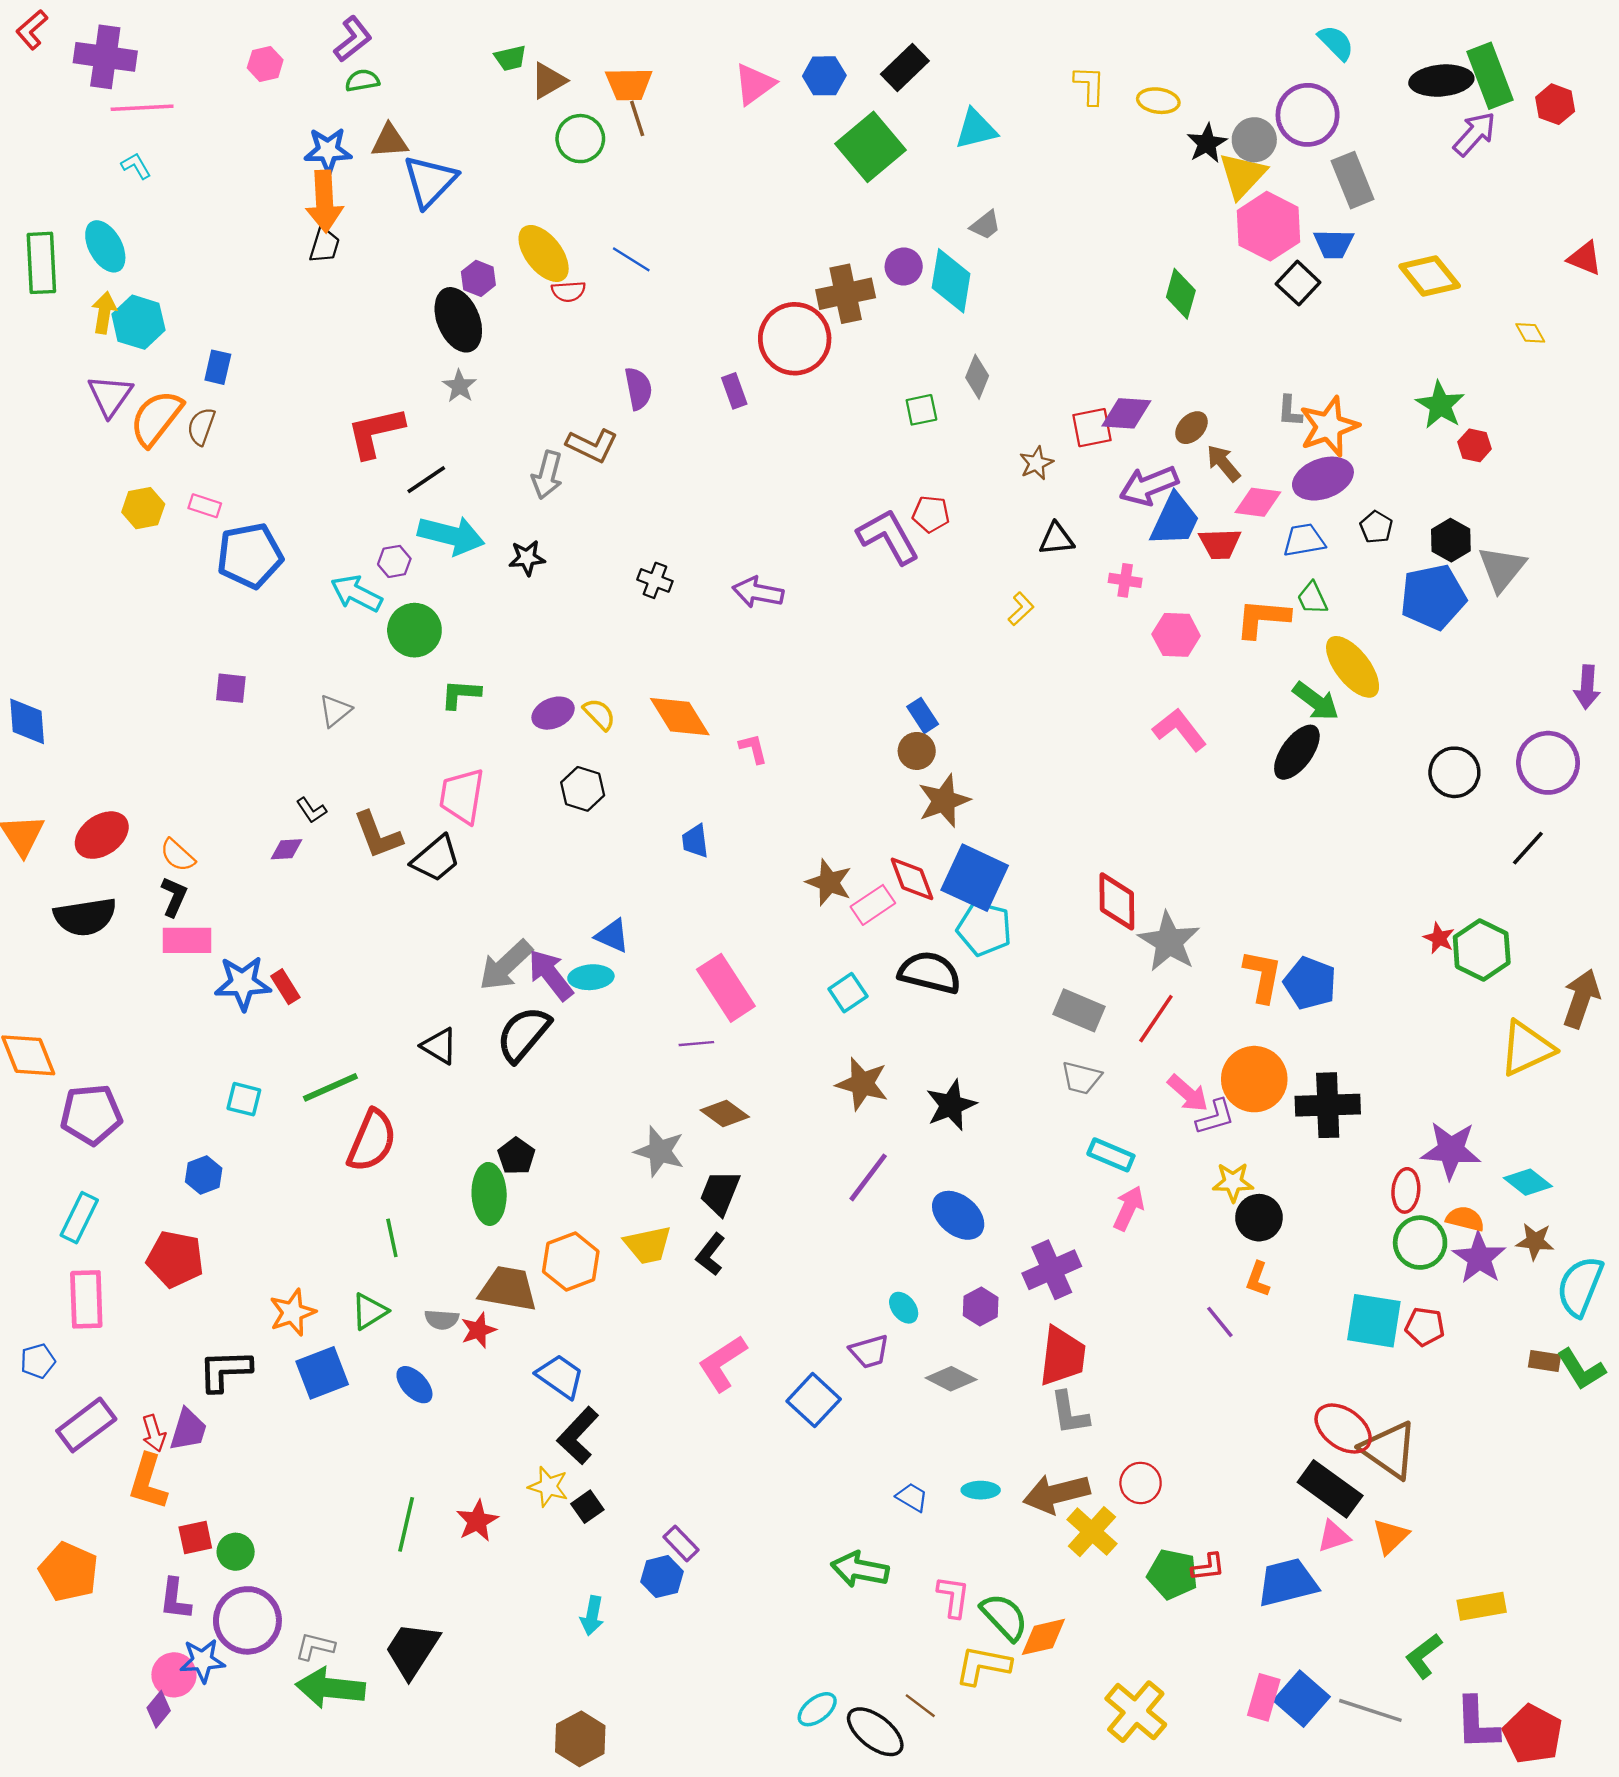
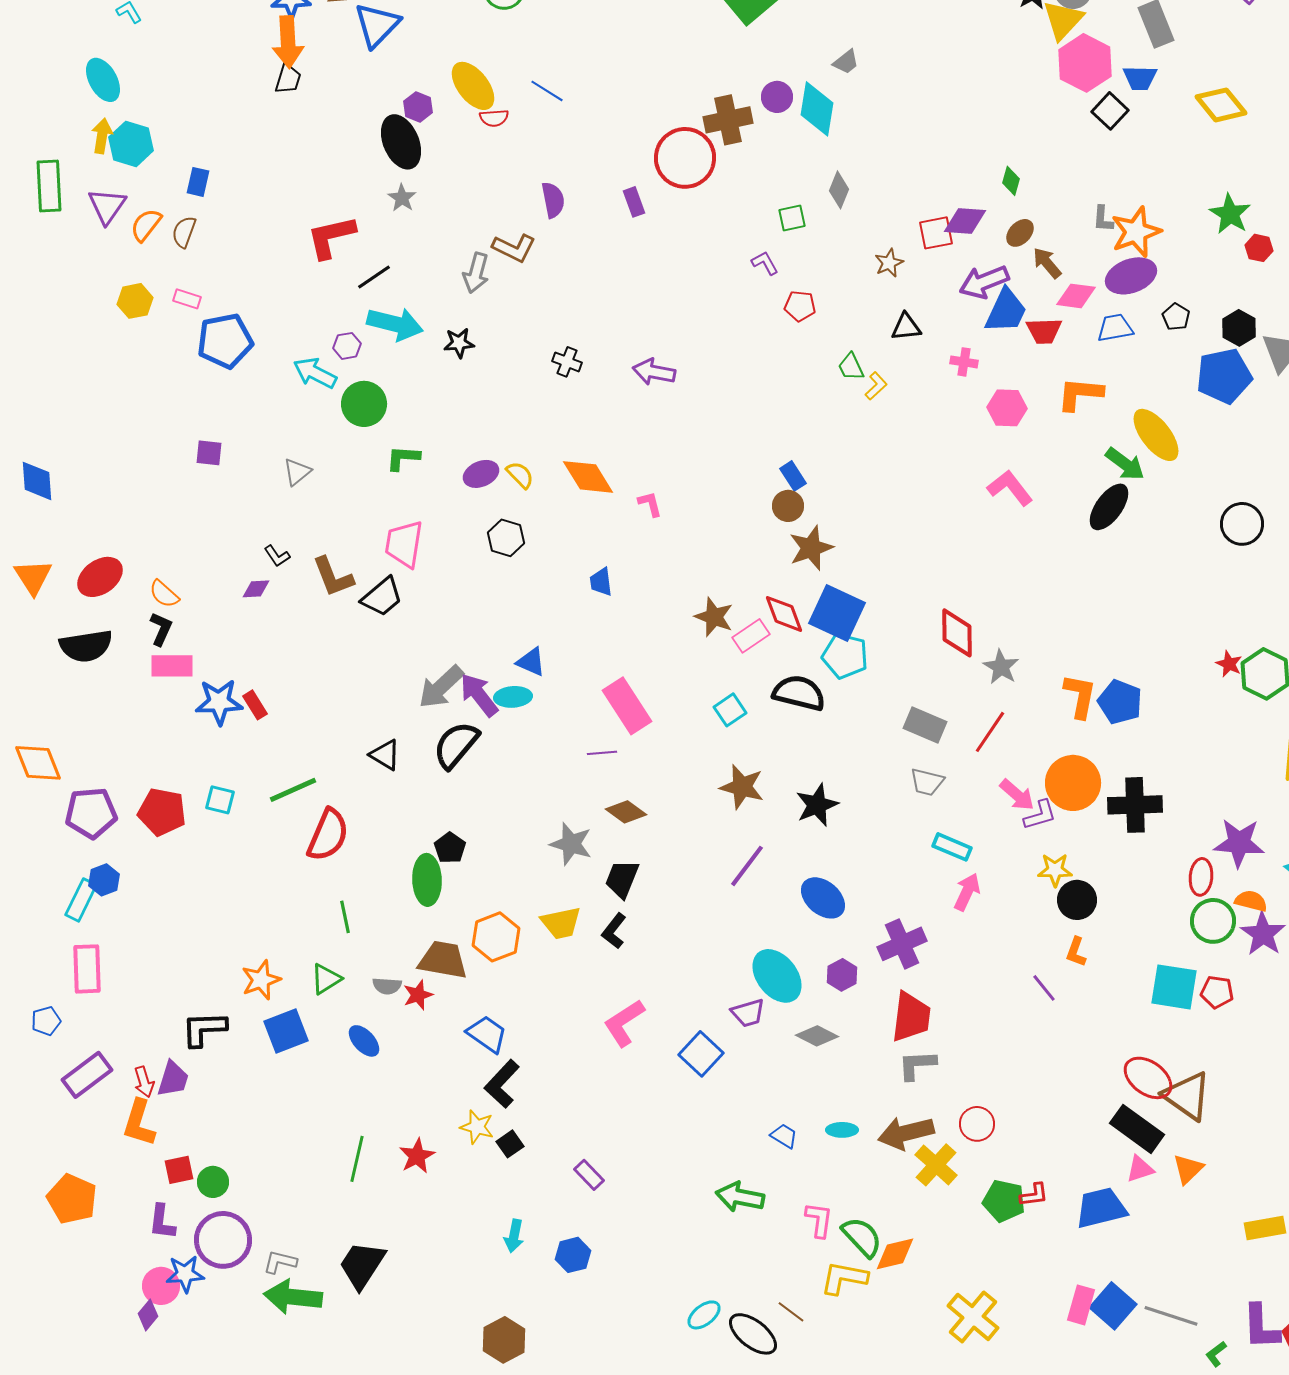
green rectangle: (41, 263) -> (49, 186), moved
green diamond: (1181, 294) -> (1011, 181), moved, size x0.7
orange semicircle: (156, 418) -> (146, 225), size x0.7
purple L-shape: (888, 537) -> (765, 263), moved, size x0.5
green trapezoid: (1312, 598) -> (851, 367), moved
gray star: (1169, 942) -> (1001, 667), size x0.7
blue hexagon: (204, 1175) -> (104, 880), moved
red pentagon: (175, 1259) -> (162, 812), moved
cyan ellipse: (904, 1308) -> (777, 976), size x2.0
gray L-shape: (1069, 1413) -> (917, 1065), turned 96
blue hexagon: (662, 1577) -> (573, 1255), moved
green L-shape: (1424, 1656) -> (1216, 1354), moved, size x0.7

